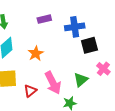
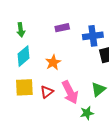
red triangle: (30, 91) -> (47, 92), moved

